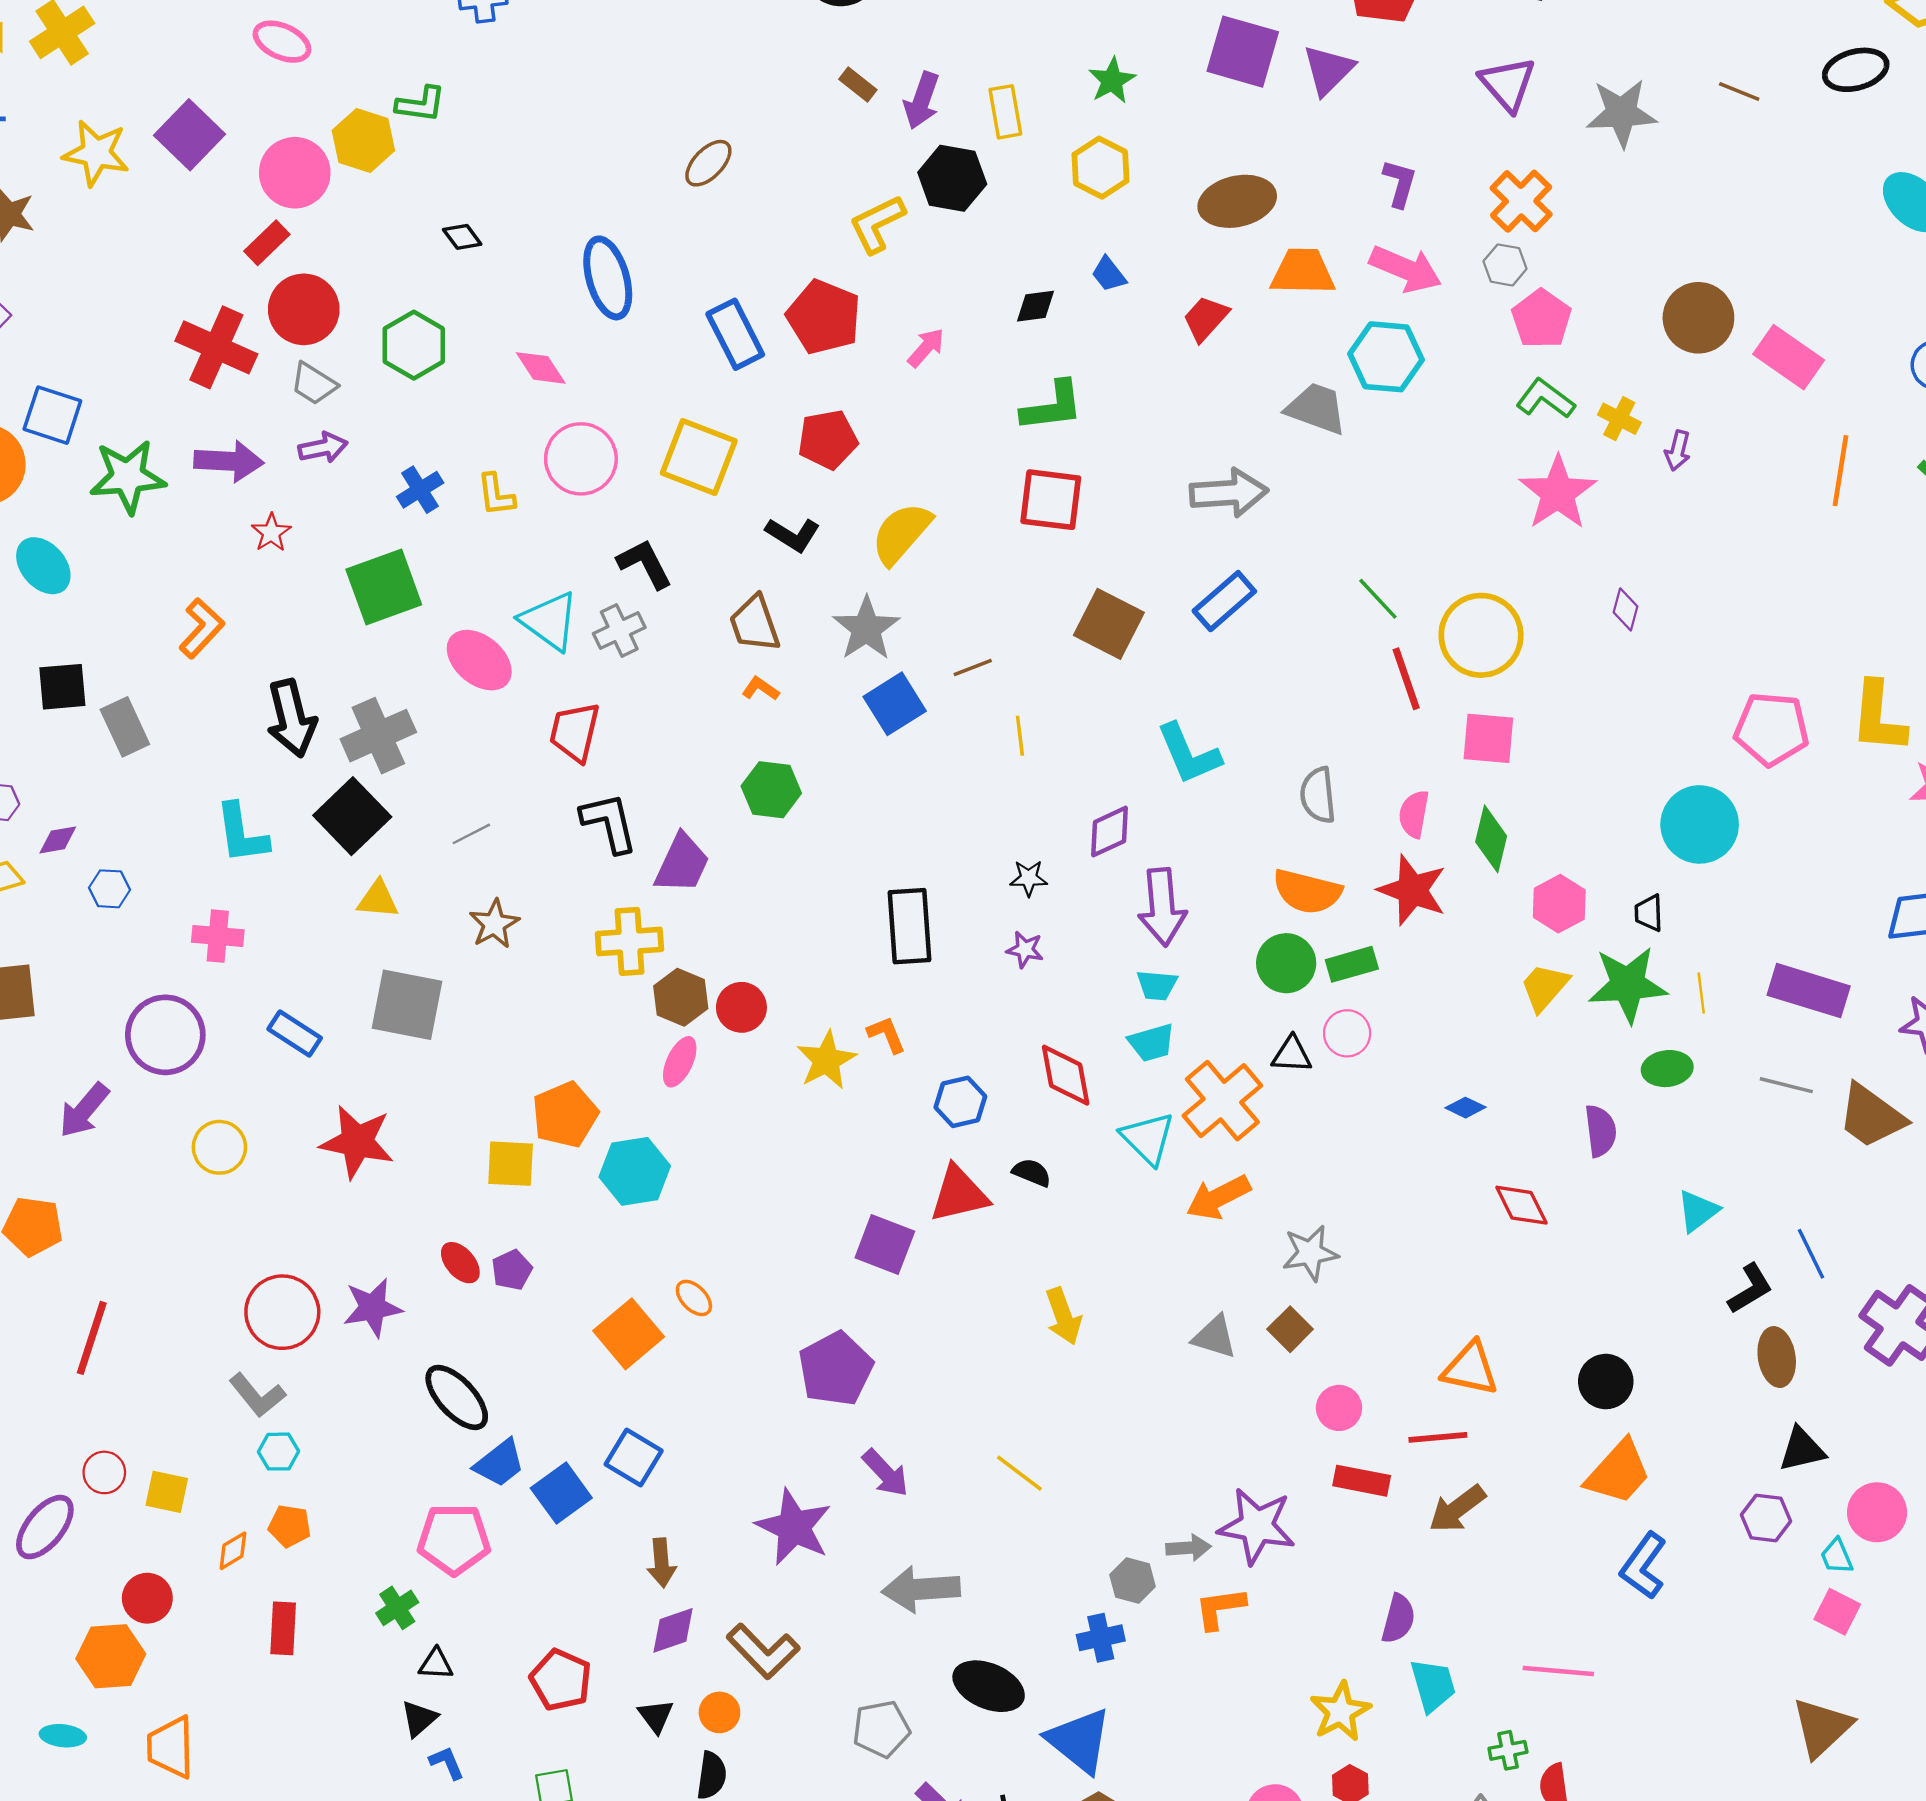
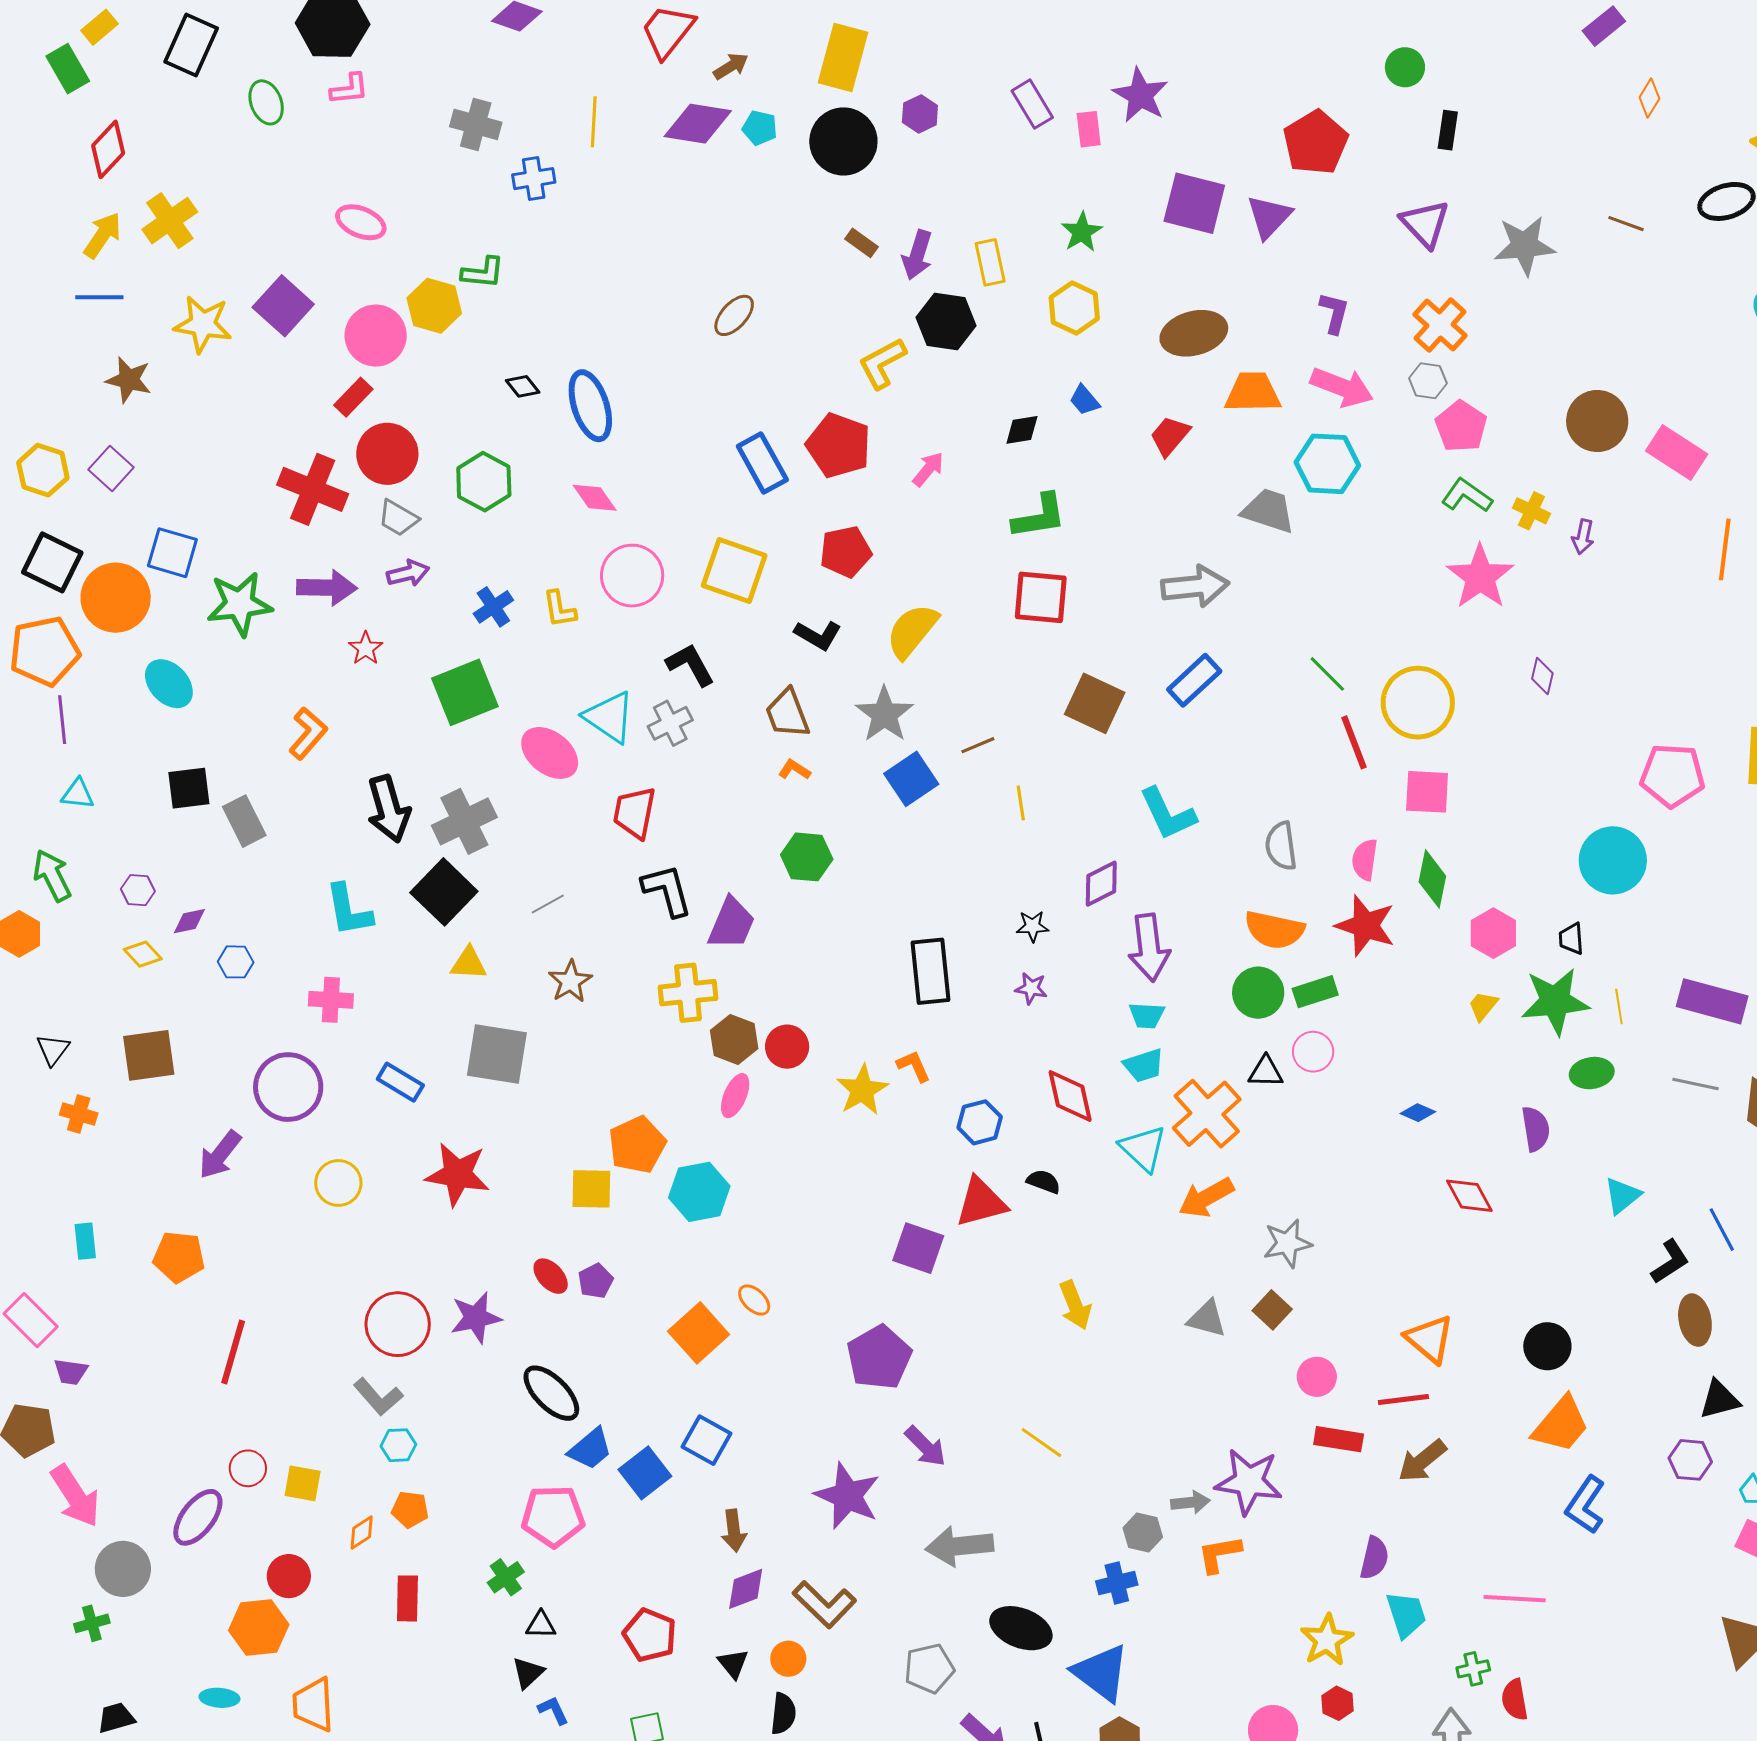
blue ellipse: (608, 278) -> (590, 406), moved
yellow trapezoid: (1545, 987) -> (1483, 1006), size x0.7
orange triangle: (1470, 1369) -> (1430, 1339), turned 30

